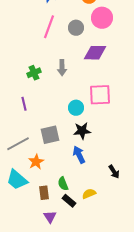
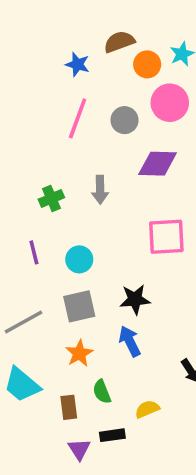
cyan circle: (76, 108) -> (79, 259), moved
orange star: (36, 162) -> (79, 353), moved
black rectangle: (69, 201) -> (112, 435), moved, turned -48

